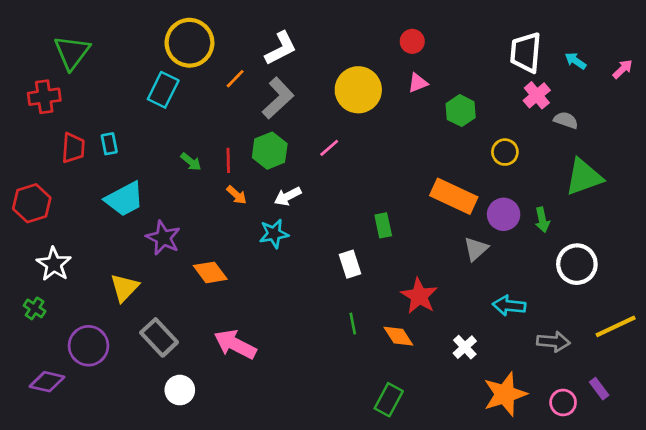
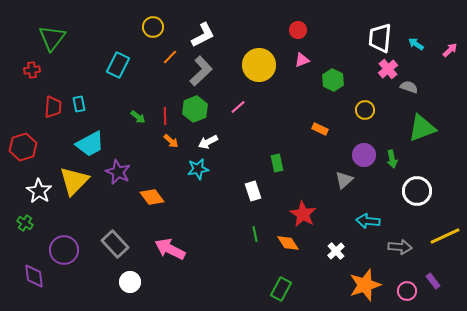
yellow circle: (189, 43) -> (153, 27), moved, size x0.6
red cross: (44, 97) -> (32, 70), size x0.7
orange rectangle: (454, 196) -> (320, 129), moved, size x0.5
yellow triangle: (124, 288) -> (74, 181), moved, size x1.4
purple diamond: (47, 382) -> (34, 276), turned 70

